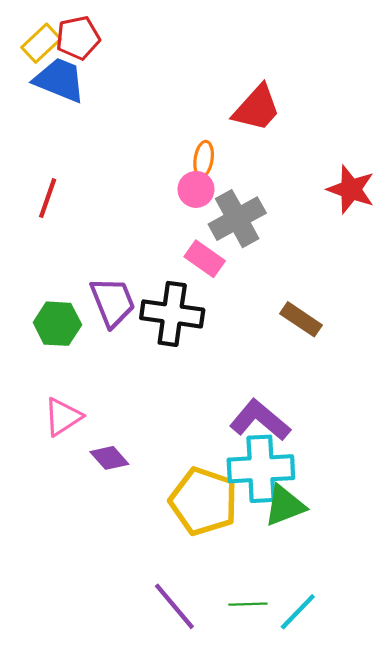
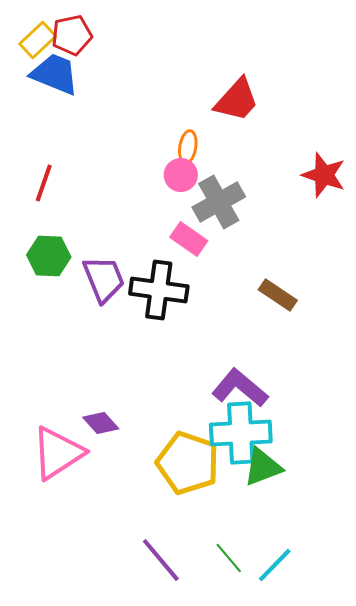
green hexagon: (57, 324) -> (49, 256), moved
pink triangle: (63, 417) -> (58, 453), moved, size x1.5
green line: (248, 604) -> (229, 558), turned 52

